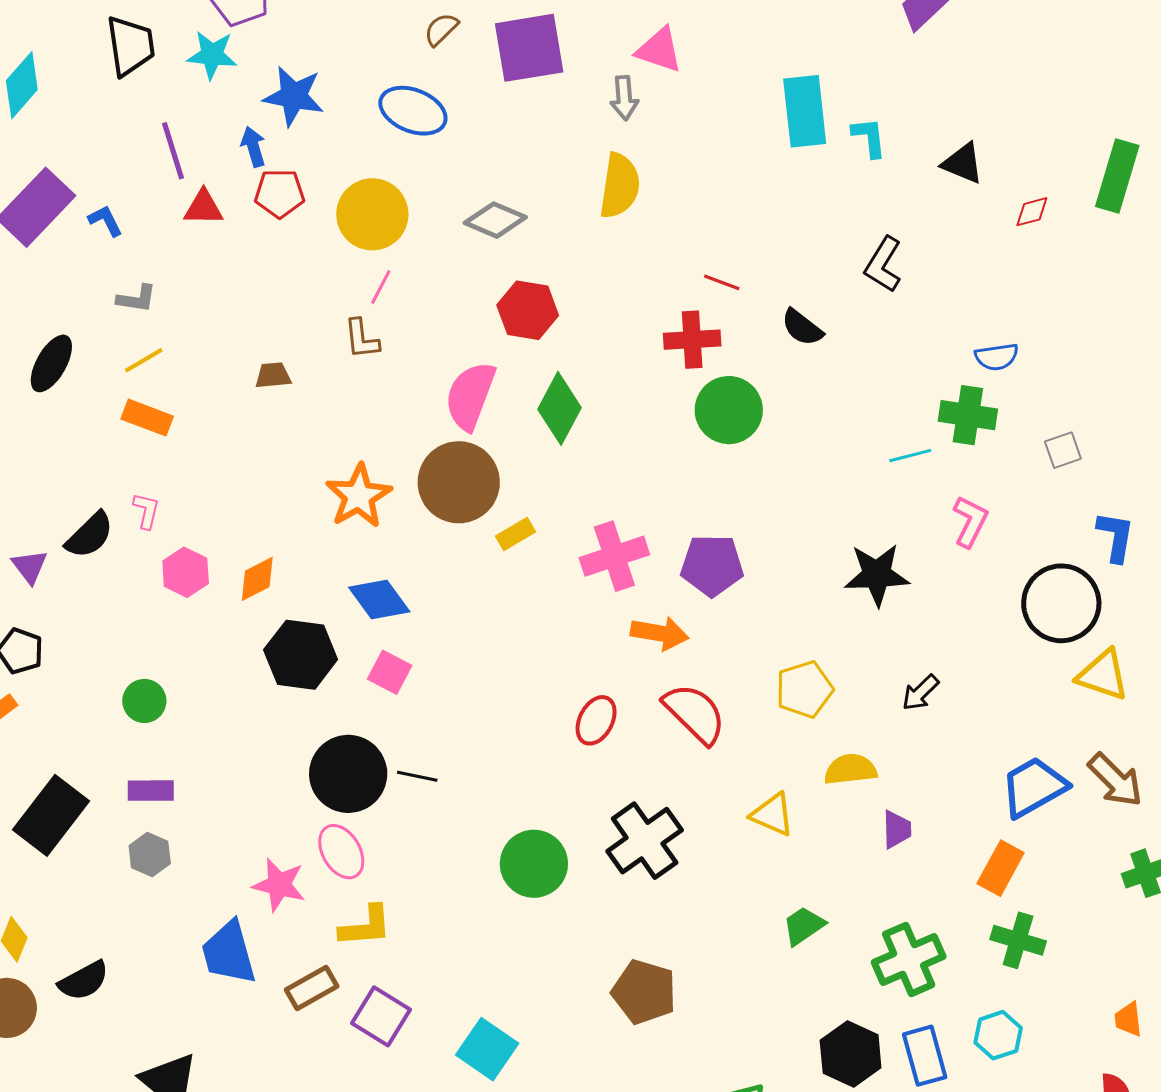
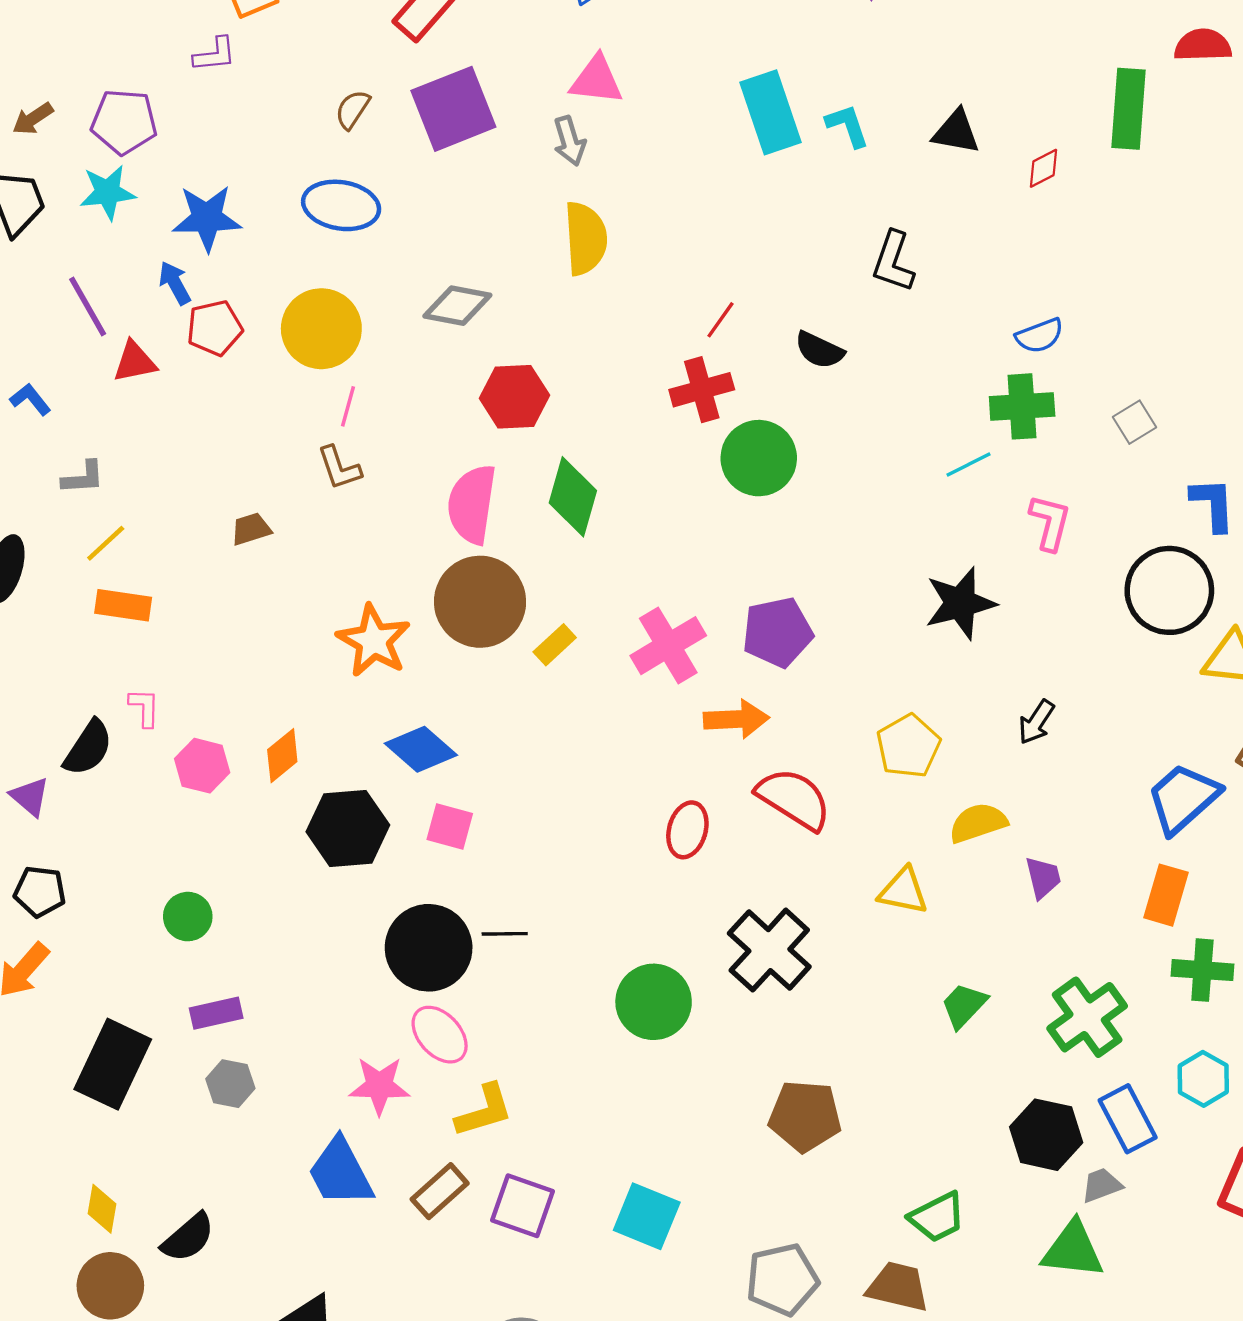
red line: (722, 282) -> (721, 320), turned -63

